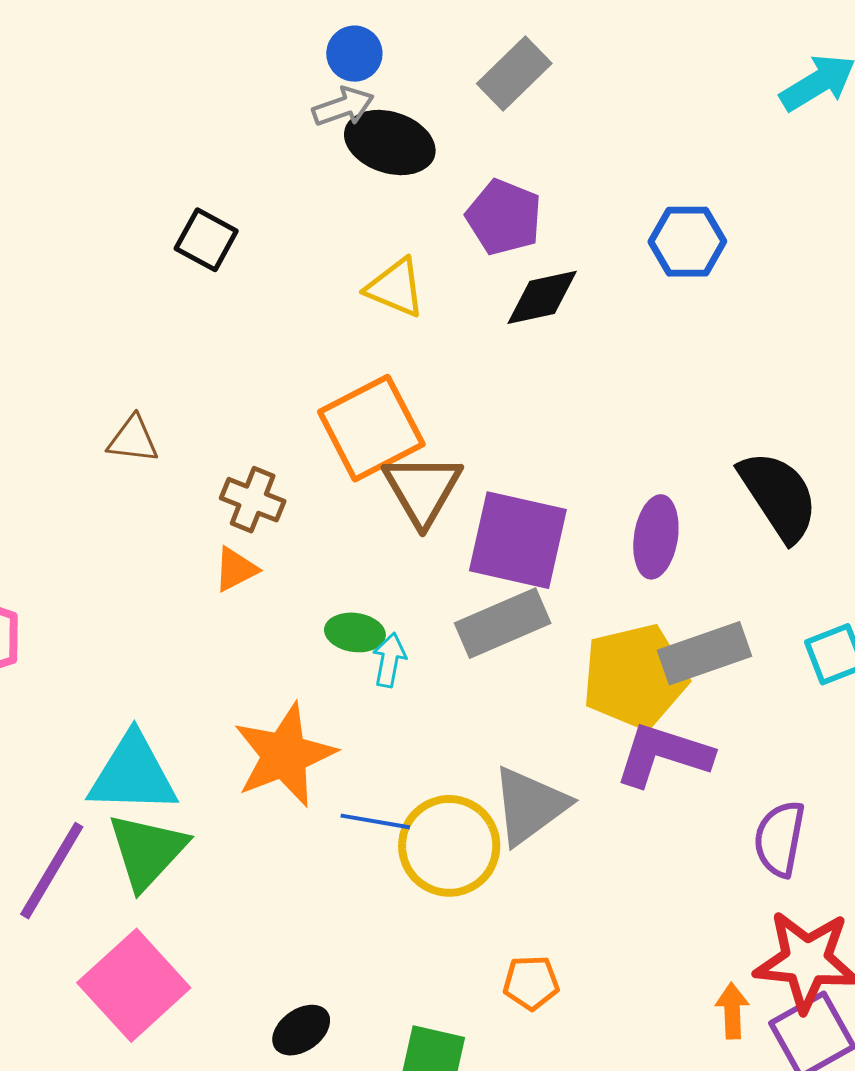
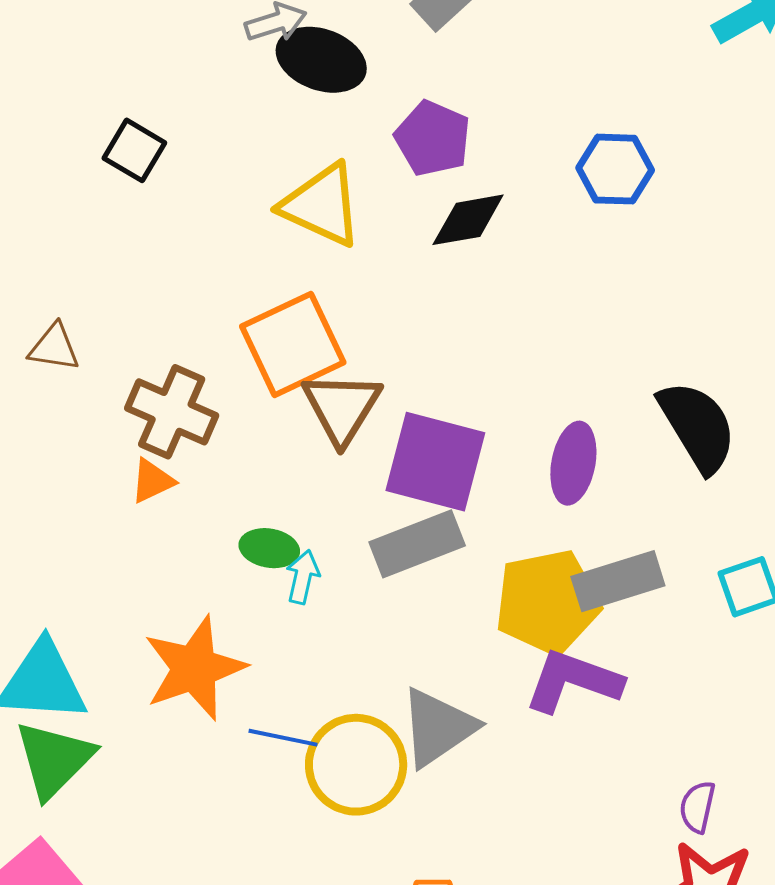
yellow triangle: (395, 288) -> (322, 205), size x1.4
brown cross: (253, 500) -> (172, 412), size x1.4
purple semicircle: (780, 839) -> (697, 807), moved, size x0.7

